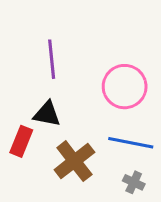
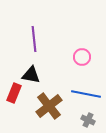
pink circle: (125, 87) -> (82, 57), size x0.6

